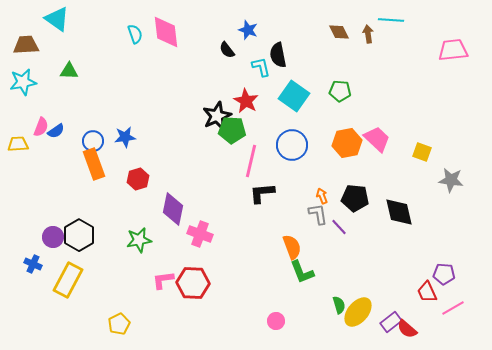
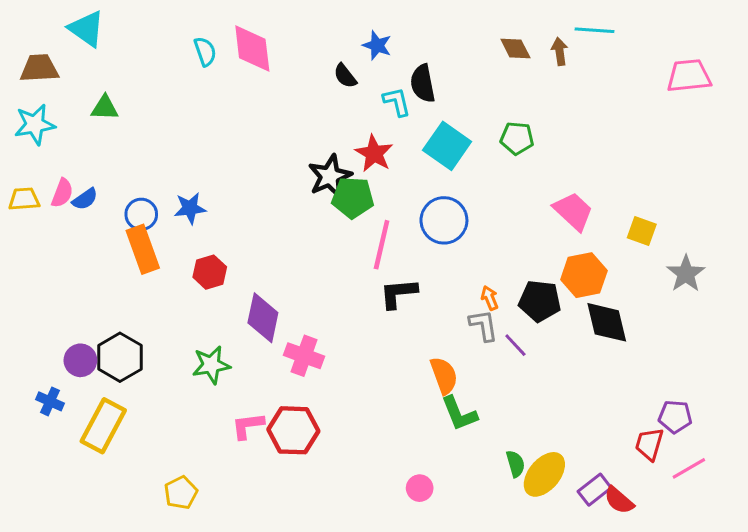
orange hexagon: (347, 143) -> (584, 275), moved
yellow trapezoid: (18, 144) -> (24, 199), moved
gray star: (451, 180) -> (686, 274), turned 30
red trapezoid: (427, 292) -> (649, 444), turned 40

